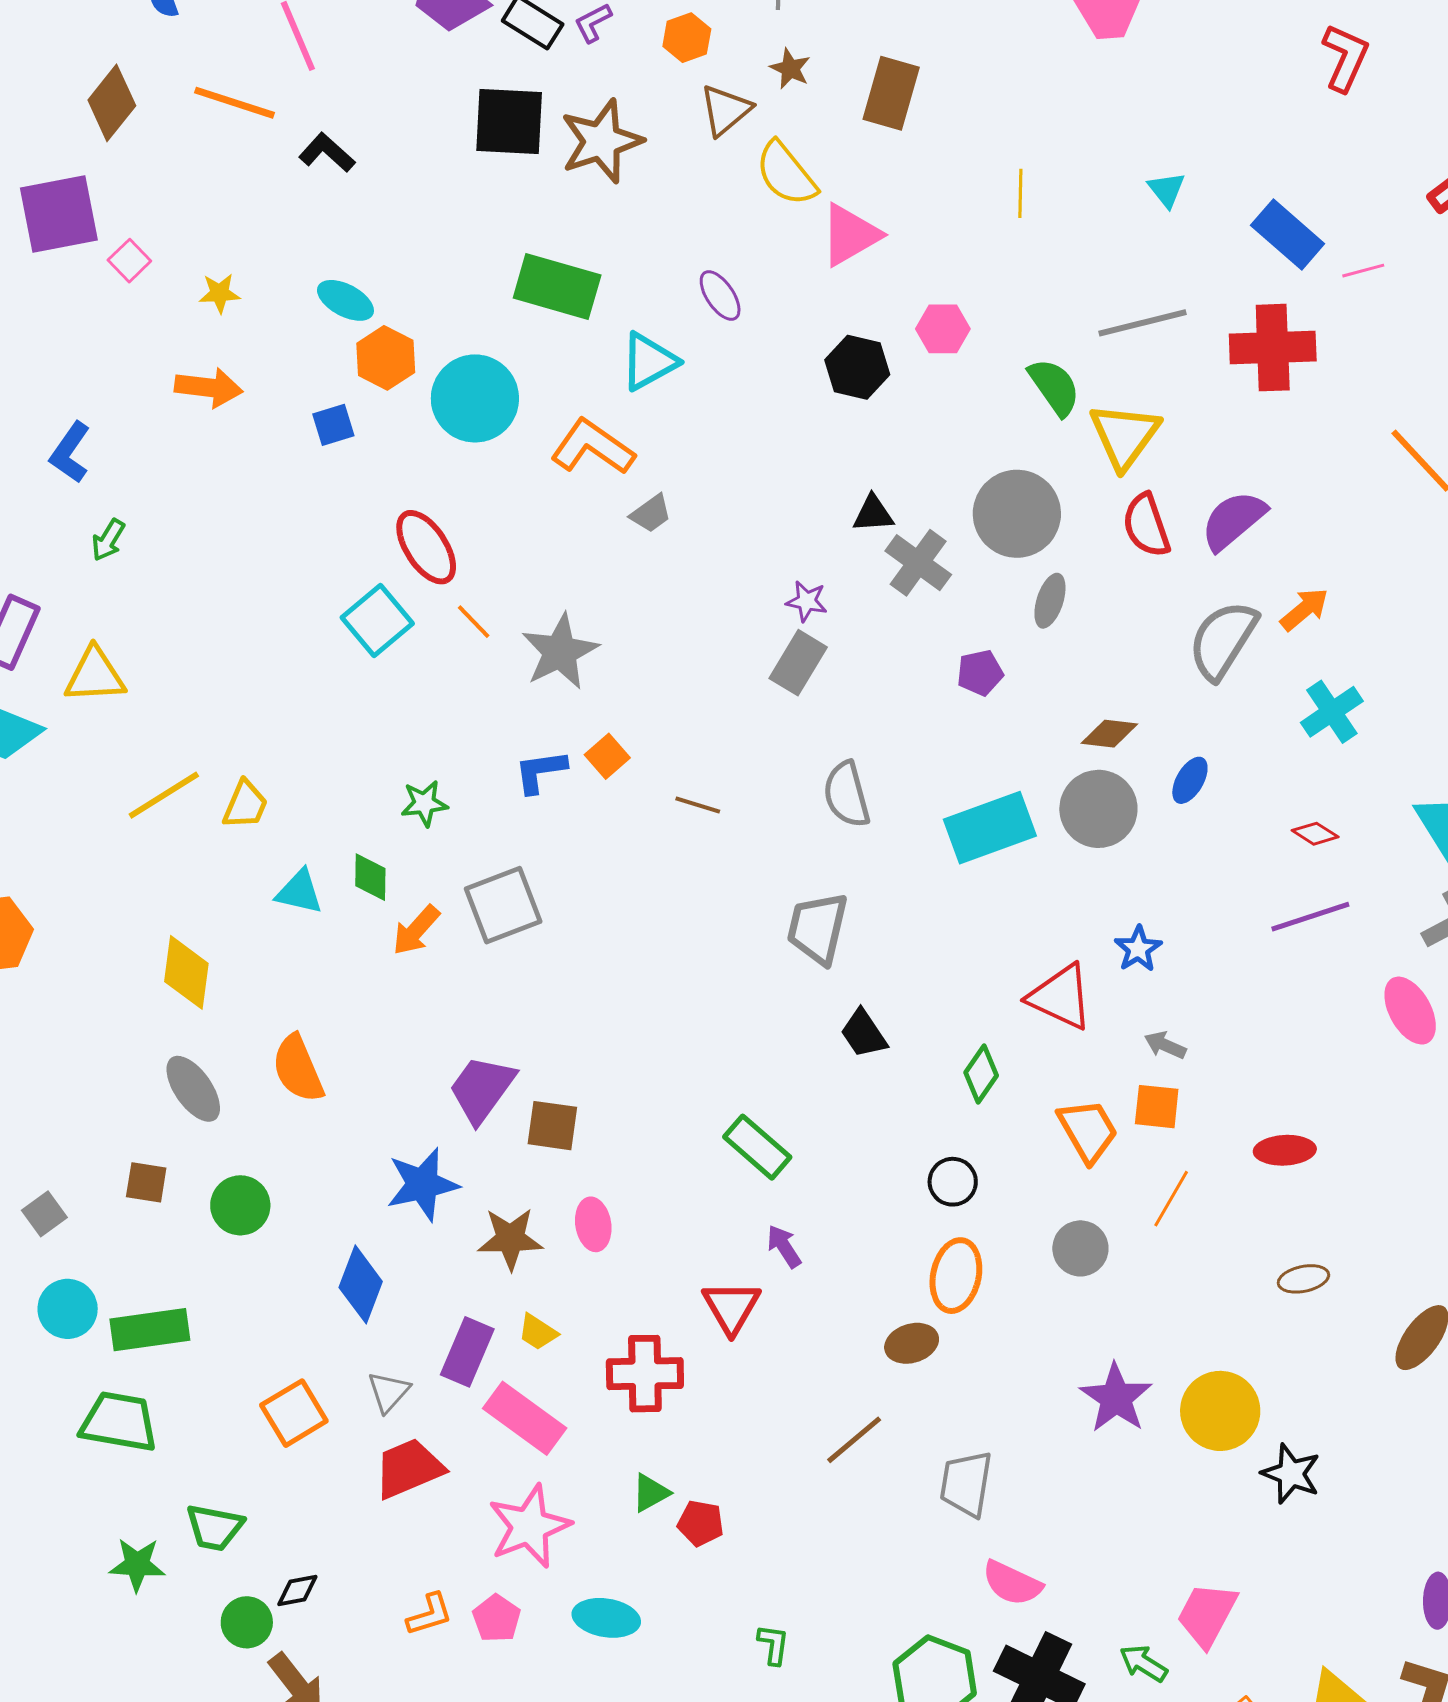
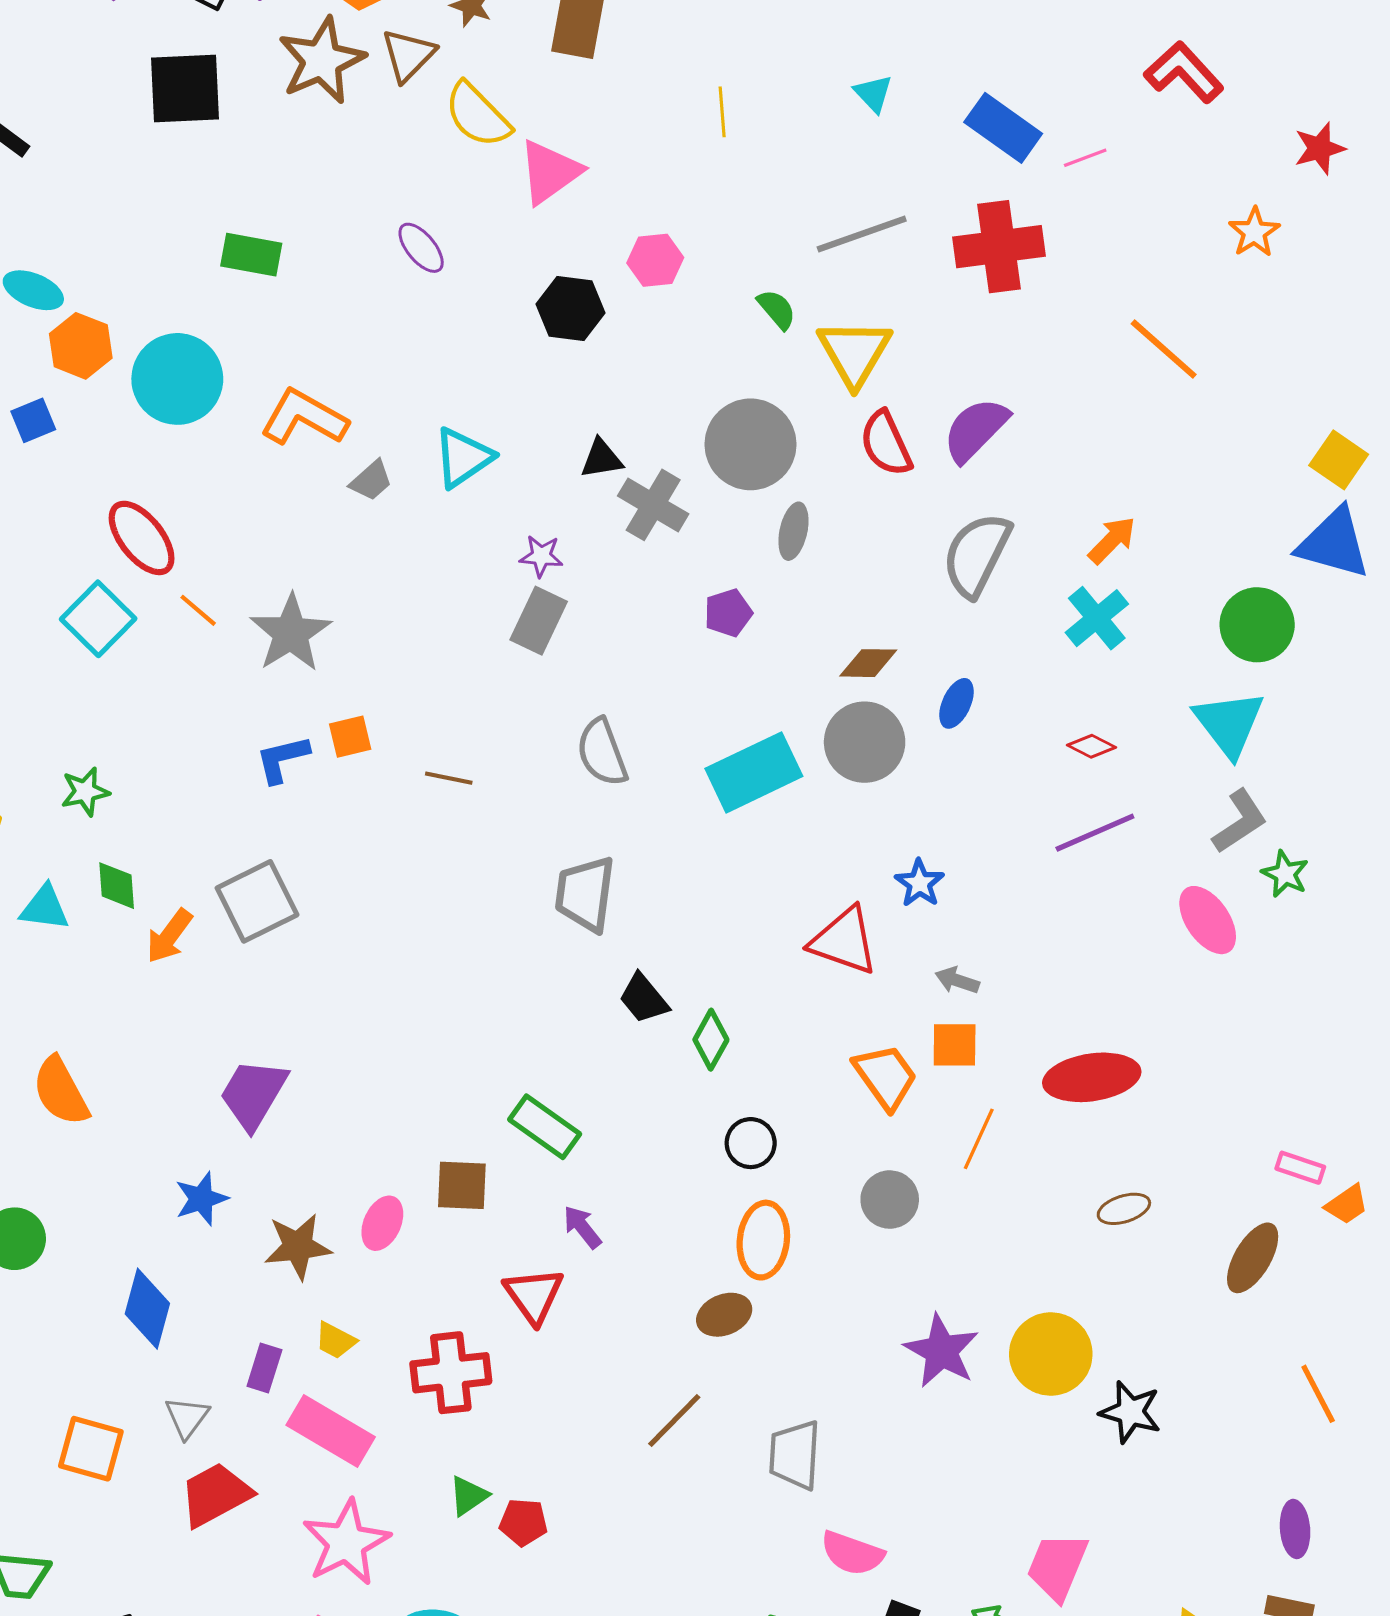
brown star: (602, 141) -> (322, 61), moved
green rectangle: (557, 286) -> (251, 255), size x0.7
cyan triangle: (649, 361) -> (463, 457), moved
green semicircle: (1054, 387) -> (777, 309), size x0.7
orange arrow: (1304, 609) -> (1112, 540), moved
orange square: (607, 756) -> (350, 737), turned 33
green star: (424, 803) -> (85, 792), moved
green diamond: (981, 1074) -> (711, 1040), moved
brown square: (552, 1126) -> (462, 1185), moved
red ellipse: (1285, 1150) -> (1092, 1077), size x1.5
blue star: (423, 1184) -> (201, 1199), size x0.7
pink ellipse: (593, 1224) -> (382, 1223), turned 39
purple rectangle: (467, 1352) -> (264, 1368), size x0.7
orange square: (294, 1413) -> (91, 1449), turned -38

